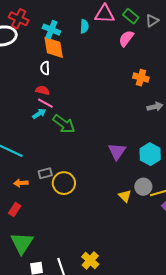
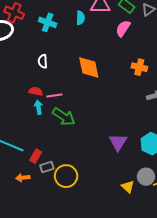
orange diamond: (54, 47) -> (89, 67), moved
red semicircle: (43, 90) -> (36, 91), moved
pink line: (45, 103) -> (54, 95), moved, turned -35
cyan arrow: (39, 114) -> (38, 107), turned -64
red rectangle: (15, 209) -> (36, 156), moved

